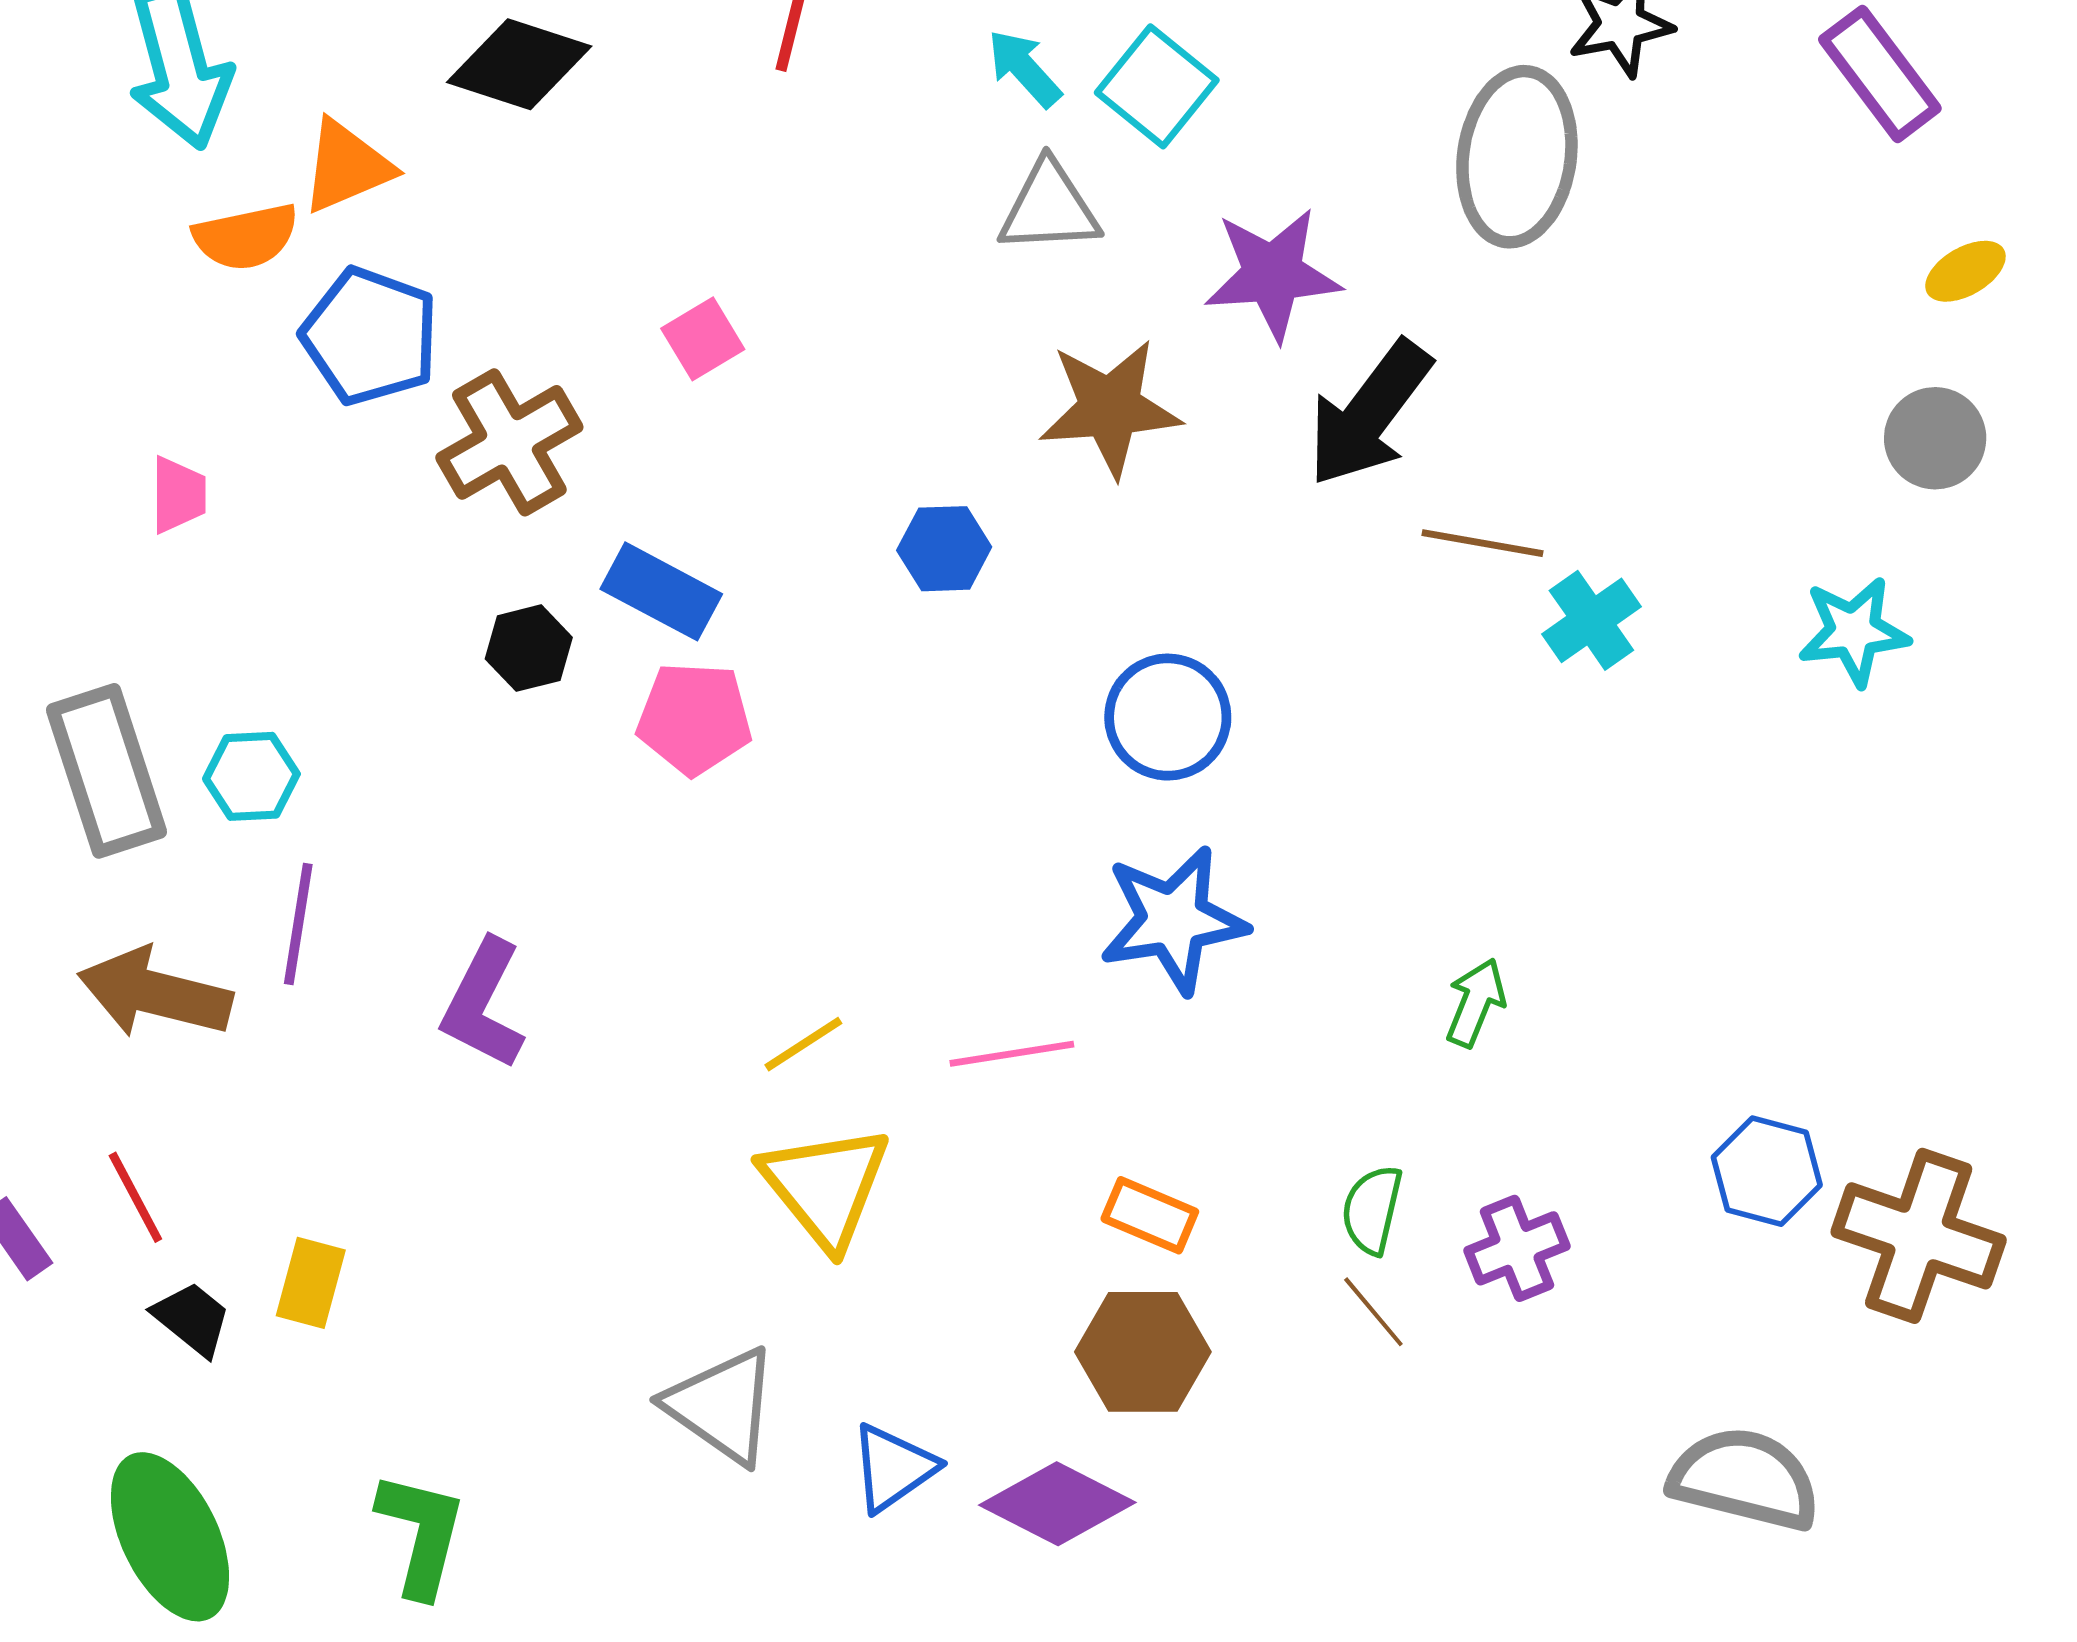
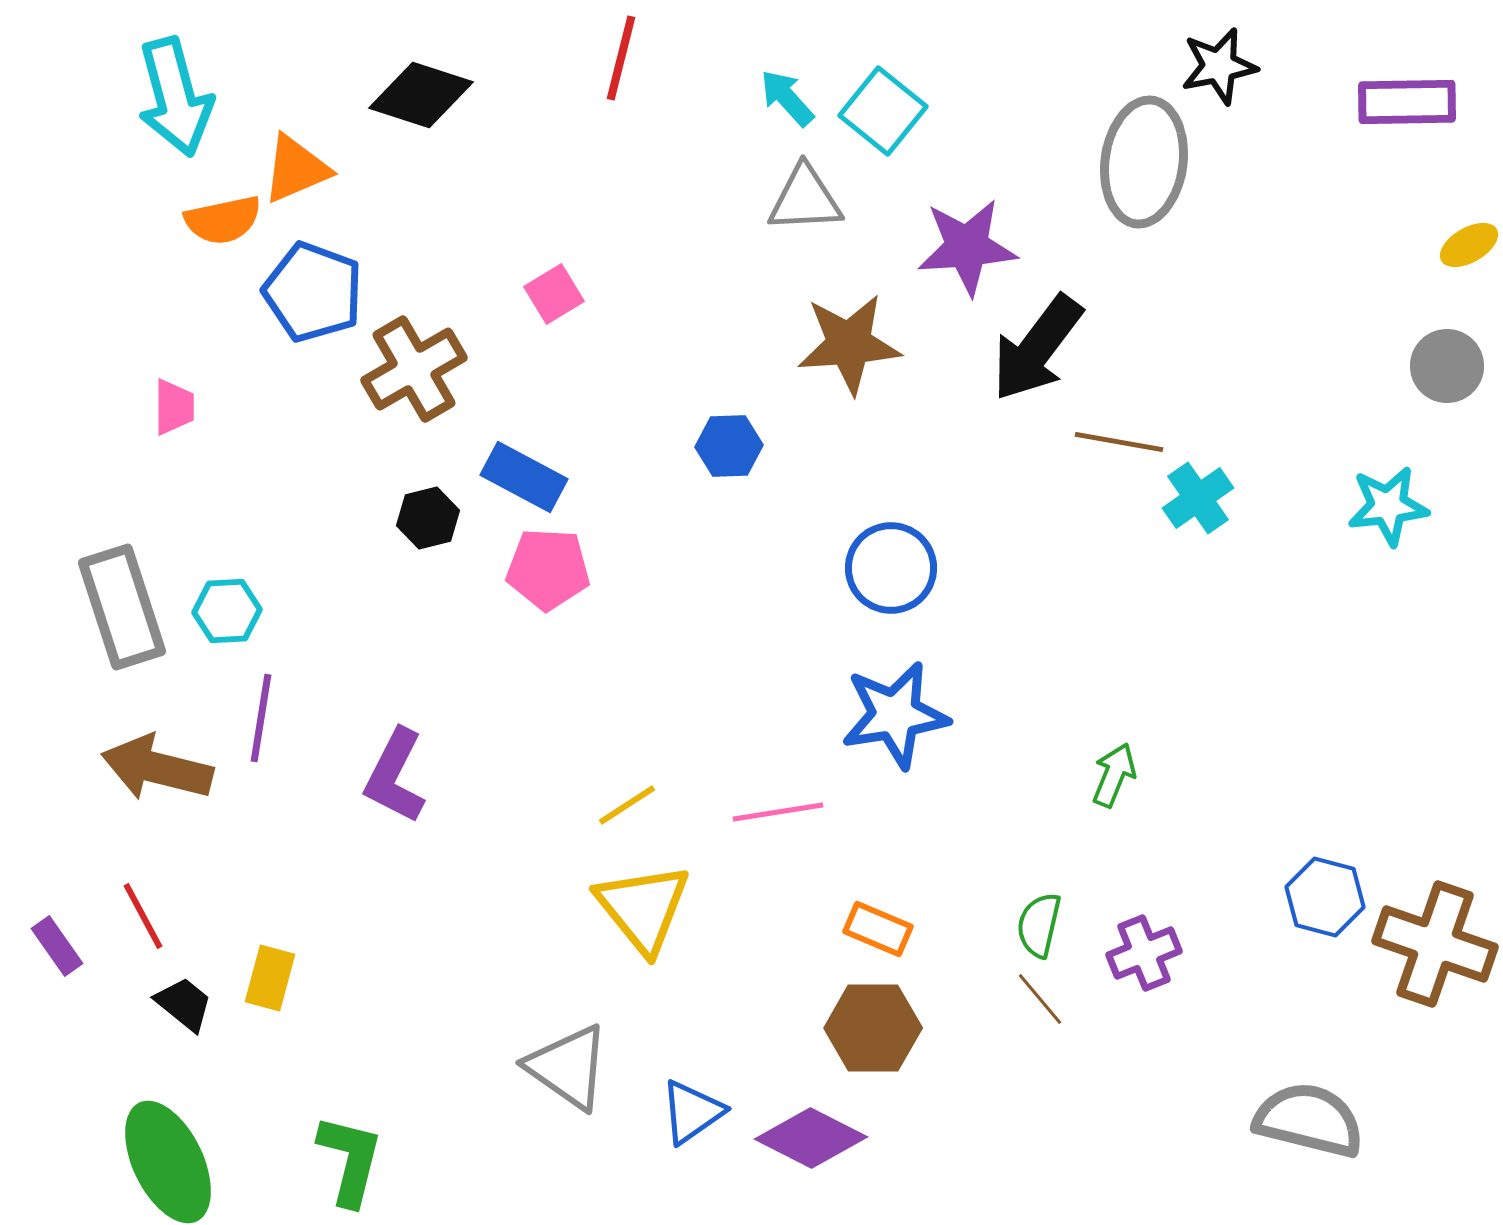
purple rectangle: (1880, 74) -> (1407, 102), turned -54

